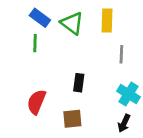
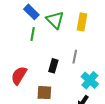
green line: (35, 43) -> (33, 34), moved
gray line: (121, 54) -> (75, 57), moved

